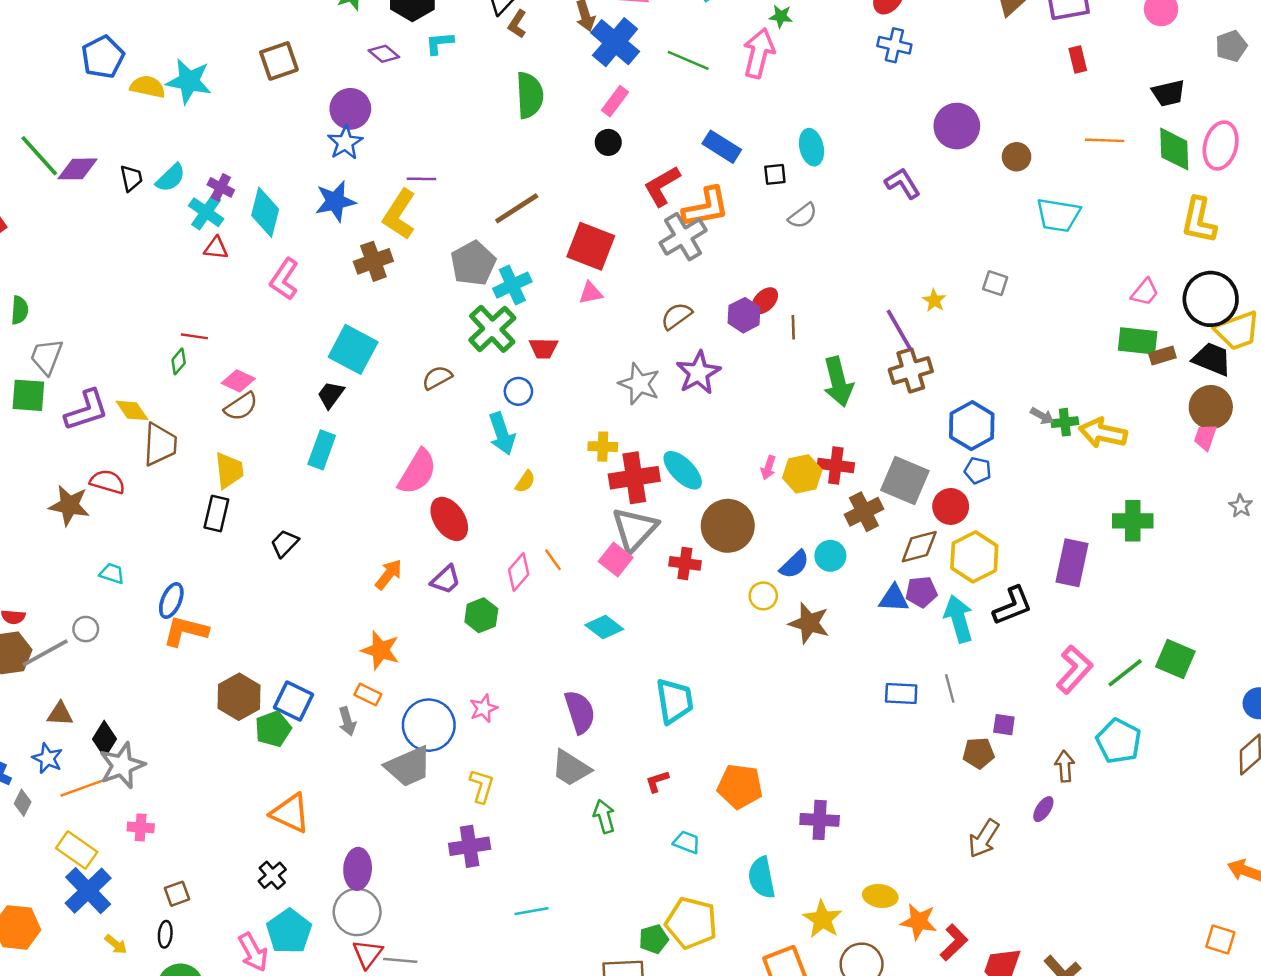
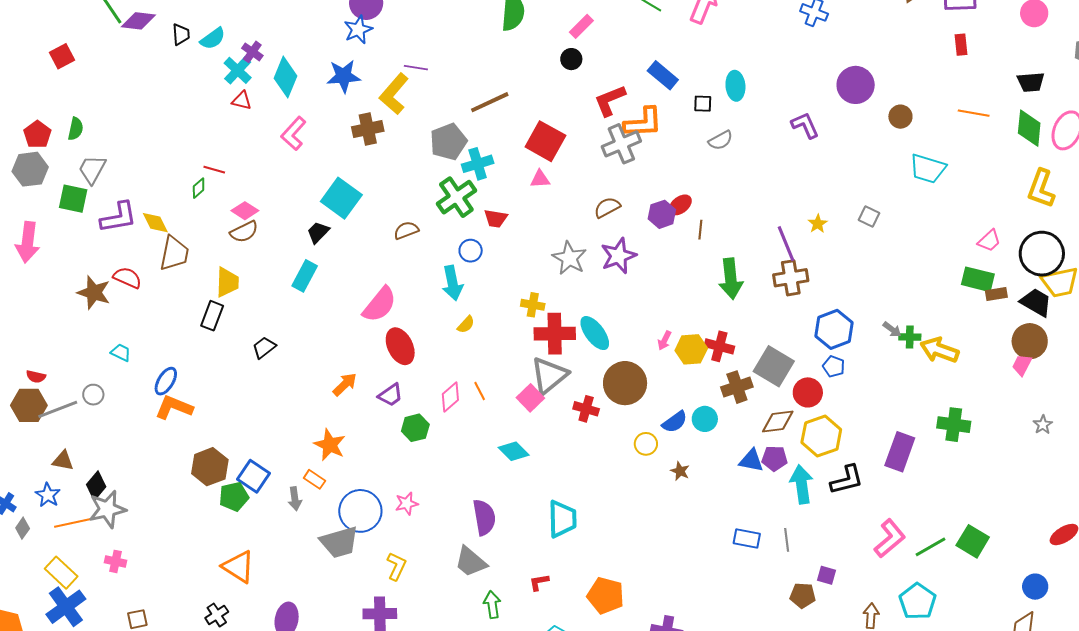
brown star: (809, 623) -> (680, 471), size x0.6

